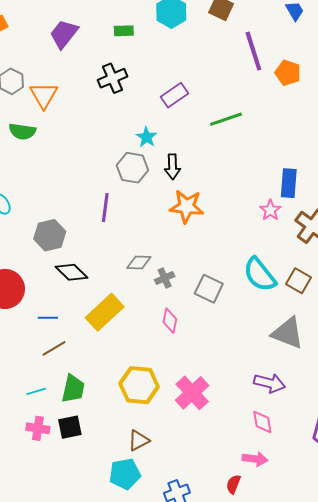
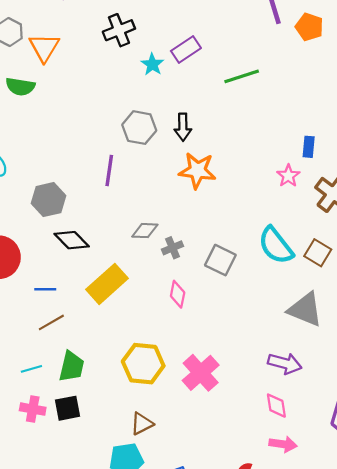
cyan star: (146, 137) -> (152, 64), moved
blue rectangle: (289, 183) -> (309, 147), size x0.7
pink arrow: (255, 459) -> (283, 444), moved

